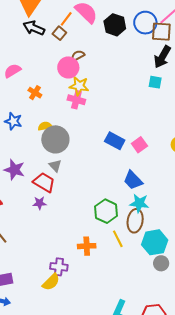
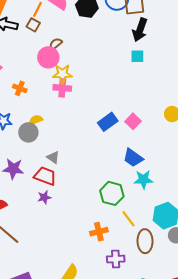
gray circle: (55, 139) -> (28, 132), moved, size x0.7
blue rectangle: (115, 141) -> (108, 122), turned -54
brown ellipse: (135, 221) -> (145, 241), moved
purple cross: (59, 267) -> (116, 259), moved

